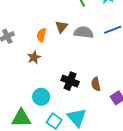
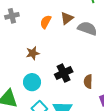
brown star: (34, 57) -> (33, 53), moved
black cross: (70, 81) -> (64, 73), turned 30

